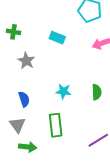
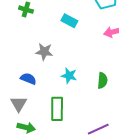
gray star: (26, 61) -> (44, 52), moved, turned -30
blue semicircle: (24, 99) -> (28, 79), turned -56

